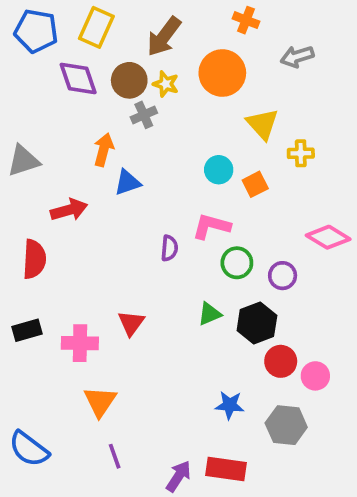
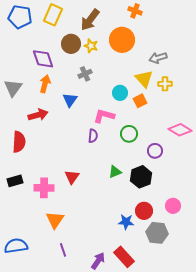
gray arrow: (297, 57) -> (158, 58), moved
purple diamond: (78, 78) -> (43, 59), moved
gray cross: (144, 115) -> (85, 74), moved
yellow triangle: (262, 124) -> (144, 79), moved
orange arrow: (104, 150) -> (45, 84), moved
gray triangle: (23, 161) -> (13, 88), turned -36
blue triangle: (127, 182) -> (70, 100), turned -35
pink L-shape: (211, 226) -> (104, 116), moved
green circle: (237, 263) -> (129, 134), moved
red circle: (281, 361) -> (144, 211), moved
blue semicircle: (29, 449) -> (16, 246), turned 135
red rectangle: (226, 469) -> (124, 257), turned 40

